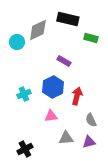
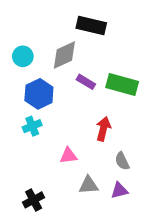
gray diamond: (38, 30) -> (64, 55), moved
green rectangle: (91, 38) -> (122, 85), moved, size x1.6
blue hexagon: (53, 87) -> (39, 94), moved

